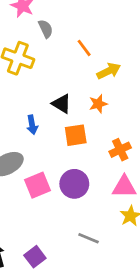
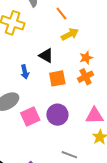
yellow arrow: (109, 71) -> (70, 34), moved
orange star: (98, 104) -> (86, 58), moved
orange cross: (120, 150) -> (86, 77), moved

